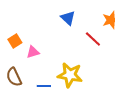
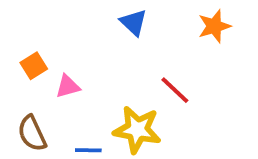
red line: (93, 39) -> (175, 90), moved

